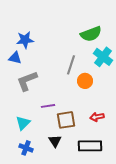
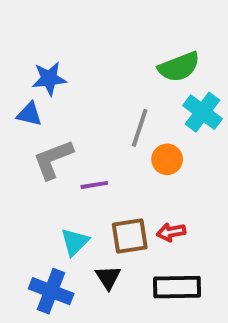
purple line: (48, 106) -> (94, 185), moved
red arrow: (97, 117) -> (171, 232), moved
cyan triangle: (23, 123) -> (75, 242), moved
blue cross: (26, 148) -> (51, 291), size x1.5

